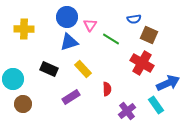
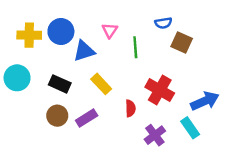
blue circle: (67, 17) -> (61, 31), moved
green line: (111, 39) -> (135, 47), turned 54
red cross: (142, 63) -> (160, 90), moved
cyan circle: (13, 79) -> (17, 78), moved
brown circle: (23, 104) -> (57, 116), moved

